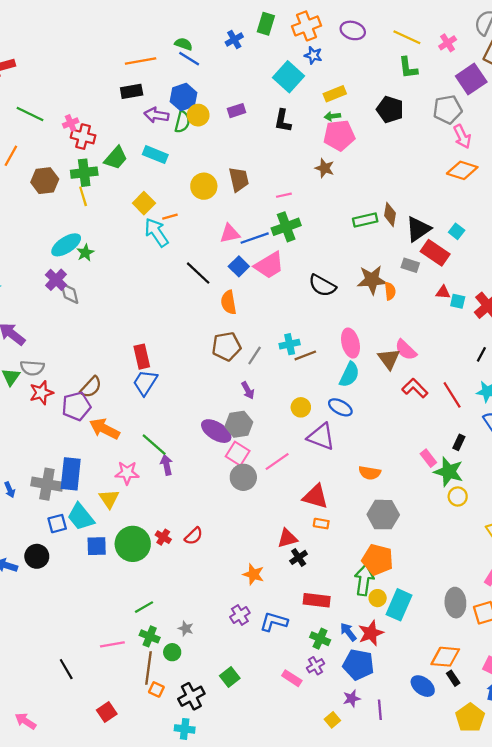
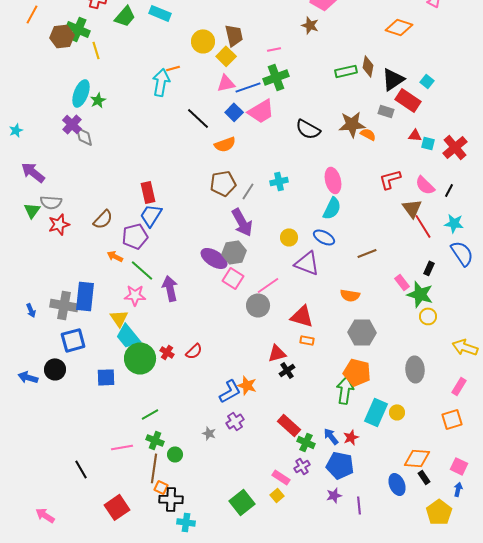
orange diamond: (462, 170) -> (399, 27), moved
green cross: (84, 173) -> (78, 29), moved, turned 30
yellow square: (144, 203) -> (226, 56), moved
cyan arrow: (156, 232) -> (161, 82), turned 44
cyan ellipse: (66, 245) -> (81, 93), turned -36
orange semicircle: (390, 291) -> (368, 134), turned -56
orange semicircle: (229, 302) -> (225, 144), turned -100
pink semicircle: (406, 350) -> (425, 185), moved
brown line: (305, 355) -> (367, 253), moved
brown triangle: (389, 359) -> (412, 208), moved
red L-shape: (415, 388) -> (390, 179), moved, turned -60
purple arrow: (248, 390) -> (242, 222), size x1.8
purple pentagon: (76, 406) -> (135, 236), moved
orange arrow: (104, 429) -> (115, 256), size x0.6
green line: (154, 445) -> (142, 270), moved
purple arrow: (167, 465) -> (170, 288), size x1.4
gray circle: (243, 477) -> (258, 305), moved
cyan trapezoid: (81, 517) -> (128, 336), moved
blue square: (57, 524) -> (73, 340), size x1.4
blue square: (97, 546) -> (106, 377), moved
yellow circle: (378, 598) -> (397, 412), moved
red rectangle: (317, 600) -> (289, 425), moved, turned 35
gray ellipse: (455, 603) -> (415, 369), moved
blue L-shape: (274, 622) -> (230, 391), moved, turned 135
gray star: (186, 629) -> (209, 433), moved
red star: (371, 633) -> (351, 437), size x0.7
green square: (230, 677) -> (242, 502), moved, size x1.4
blue ellipse: (423, 686) -> (397, 484), turned 30
black cross: (191, 696) -> (171, 499), moved, turned 30
red square: (107, 712) -> (117, 507), size x1.4
yellow square: (332, 720) -> (277, 495), moved

